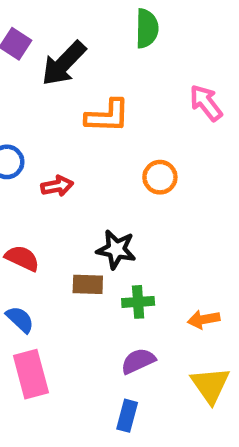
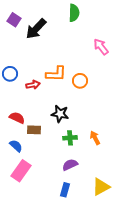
orange L-shape: (107, 116) -> (56, 74), moved
brown rectangle: (88, 284) -> (34, 130), moved
orange arrow: (204, 319) -> (95, 138), moved, turned 72
pink rectangle: (31, 374) -> (21, 171), turned 50
yellow triangle: (210, 385) -> (101, 187), moved, turned 36

